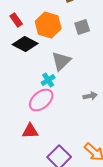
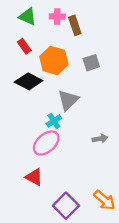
red rectangle: (16, 20) -> (24, 46), moved
red triangle: (30, 131) -> (34, 177), turned 30

